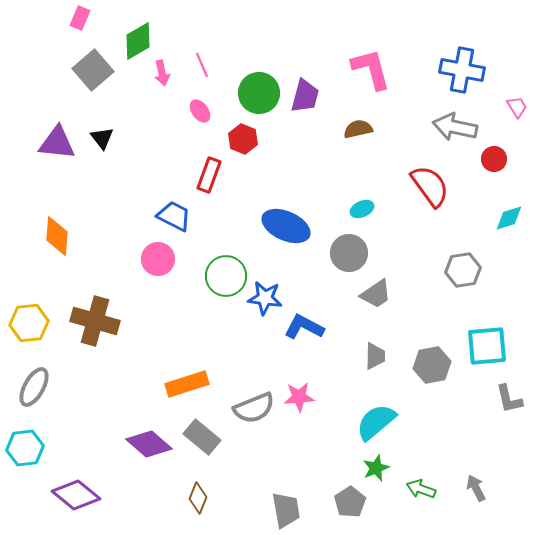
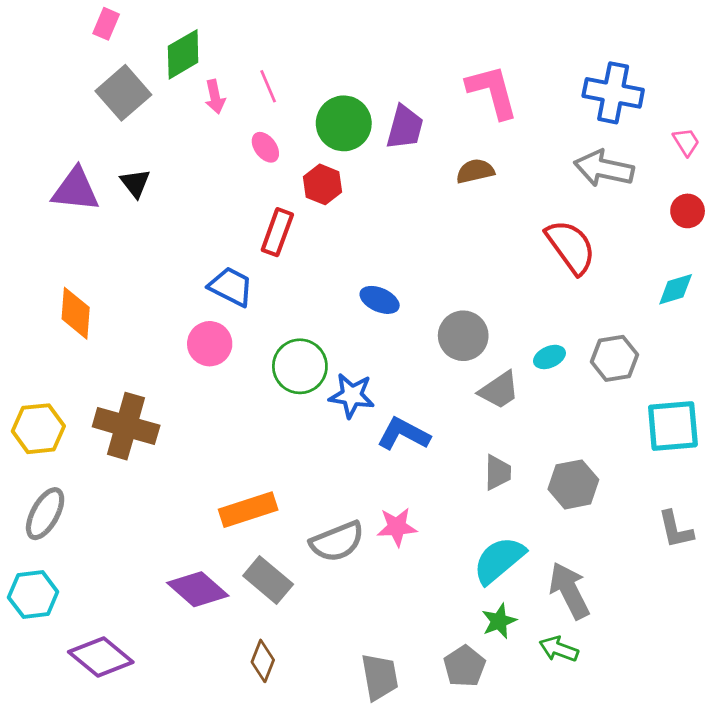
red circle: (494, 159) -> (688, 211), moved
cyan ellipse: (362, 209) -> (549, 357), moved
blue ellipse: (286, 226) -> (380, 300), size x0.6
cyan square: (487, 346) -> (673, 426), moved
gray arrow: (476, 488) -> (569, 591), moved, size x1.6

